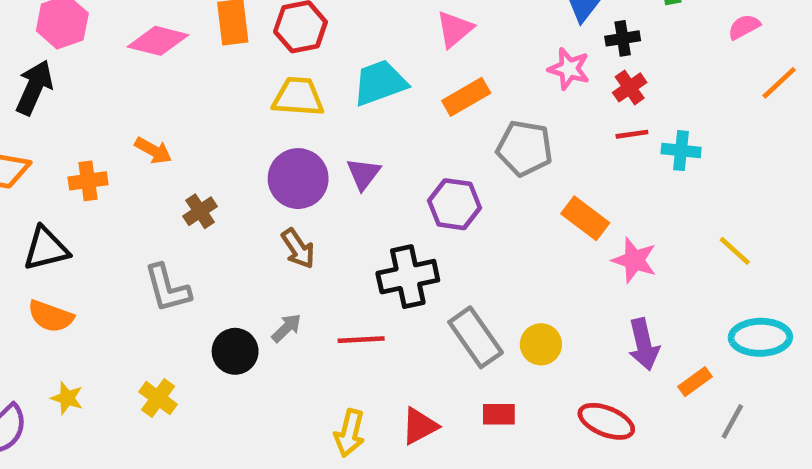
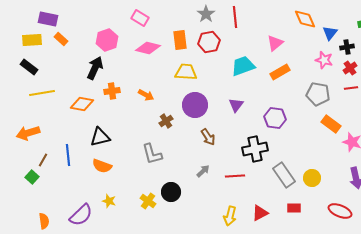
yellow trapezoid: (298, 97) -> (186, 72), moved
gray pentagon: (525, 148) -> (318, 94), moved
purple circle: (298, 179) -> (195, 105), moved
orange cross: (88, 181) -> (112, 91), moved
black circle: (235, 351) -> (171, 192), moved

